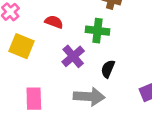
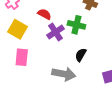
purple cross: (73, 56) -> (56, 32), moved
pink rectangle: (34, 99) -> (22, 57), moved

